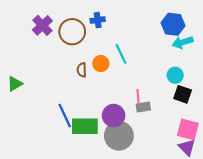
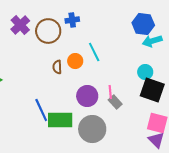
black square: (183, 94) -> (152, 90), size x1.4
gray rectangle: (143, 107) -> (115, 102), turned 56
purple circle: (114, 116) -> (87, 96), moved

